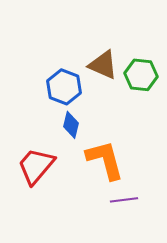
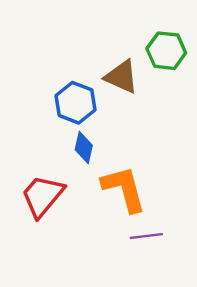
green hexagon: (141, 75) -> (166, 51), moved

